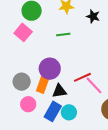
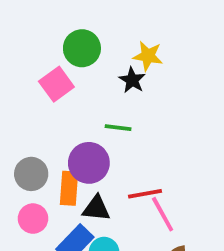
black star: (93, 16) -> (132, 80), moved
green line: (63, 35) -> (118, 128), moved
orange rectangle: (43, 84) -> (69, 188), turned -30

